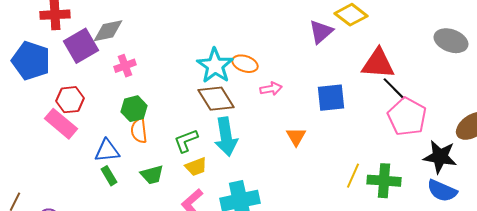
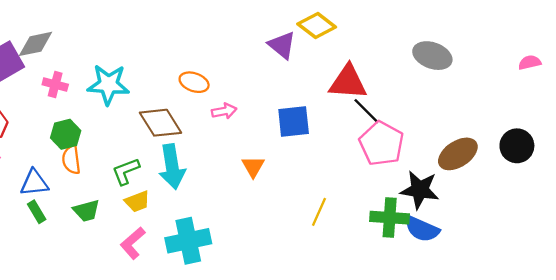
purple triangle: (321, 32) -> (282, 45), turned -40
pink cross: (125, 66) -> (55, 84), turned 35
cyan star: (215, 66) -> (108, 84), moved, turned -30
green cross: (384, 181) -> (390, 218), moved

